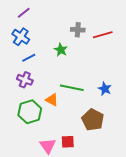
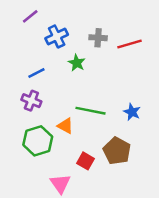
blue cross: (21, 37) -> (57, 36), moved, turned 30
red square: (68, 142) -> (85, 161), moved, turned 32

